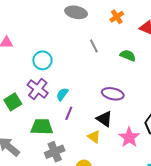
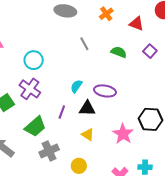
cyan semicircle: (62, 94) -> (76, 86), moved
black triangle: (104, 119) -> (87, 108), moved, turned -30
green trapezoid: (42, 127) -> (35, 127), turned 140

